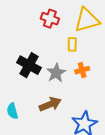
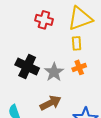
yellow rectangle: (72, 44) -> (77, 43), moved

